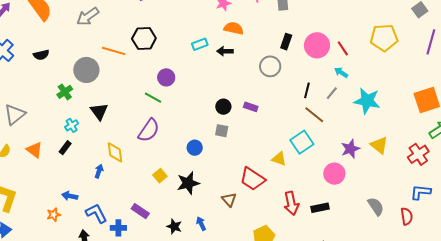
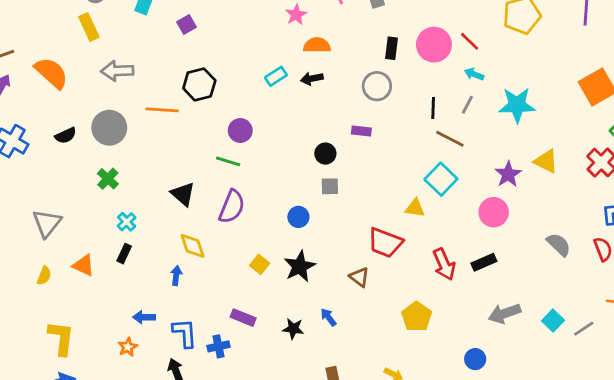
gray arrow: (88, 17) -> (117, 71), turned 45
gray circle: (86, 70) -> (109, 128), moved
purple rectangle: (251, 107) -> (361, 131), moved
black triangle: (99, 111) -> (183, 194), moved
blue L-shape: (96, 213) -> (185, 333), turned 35

